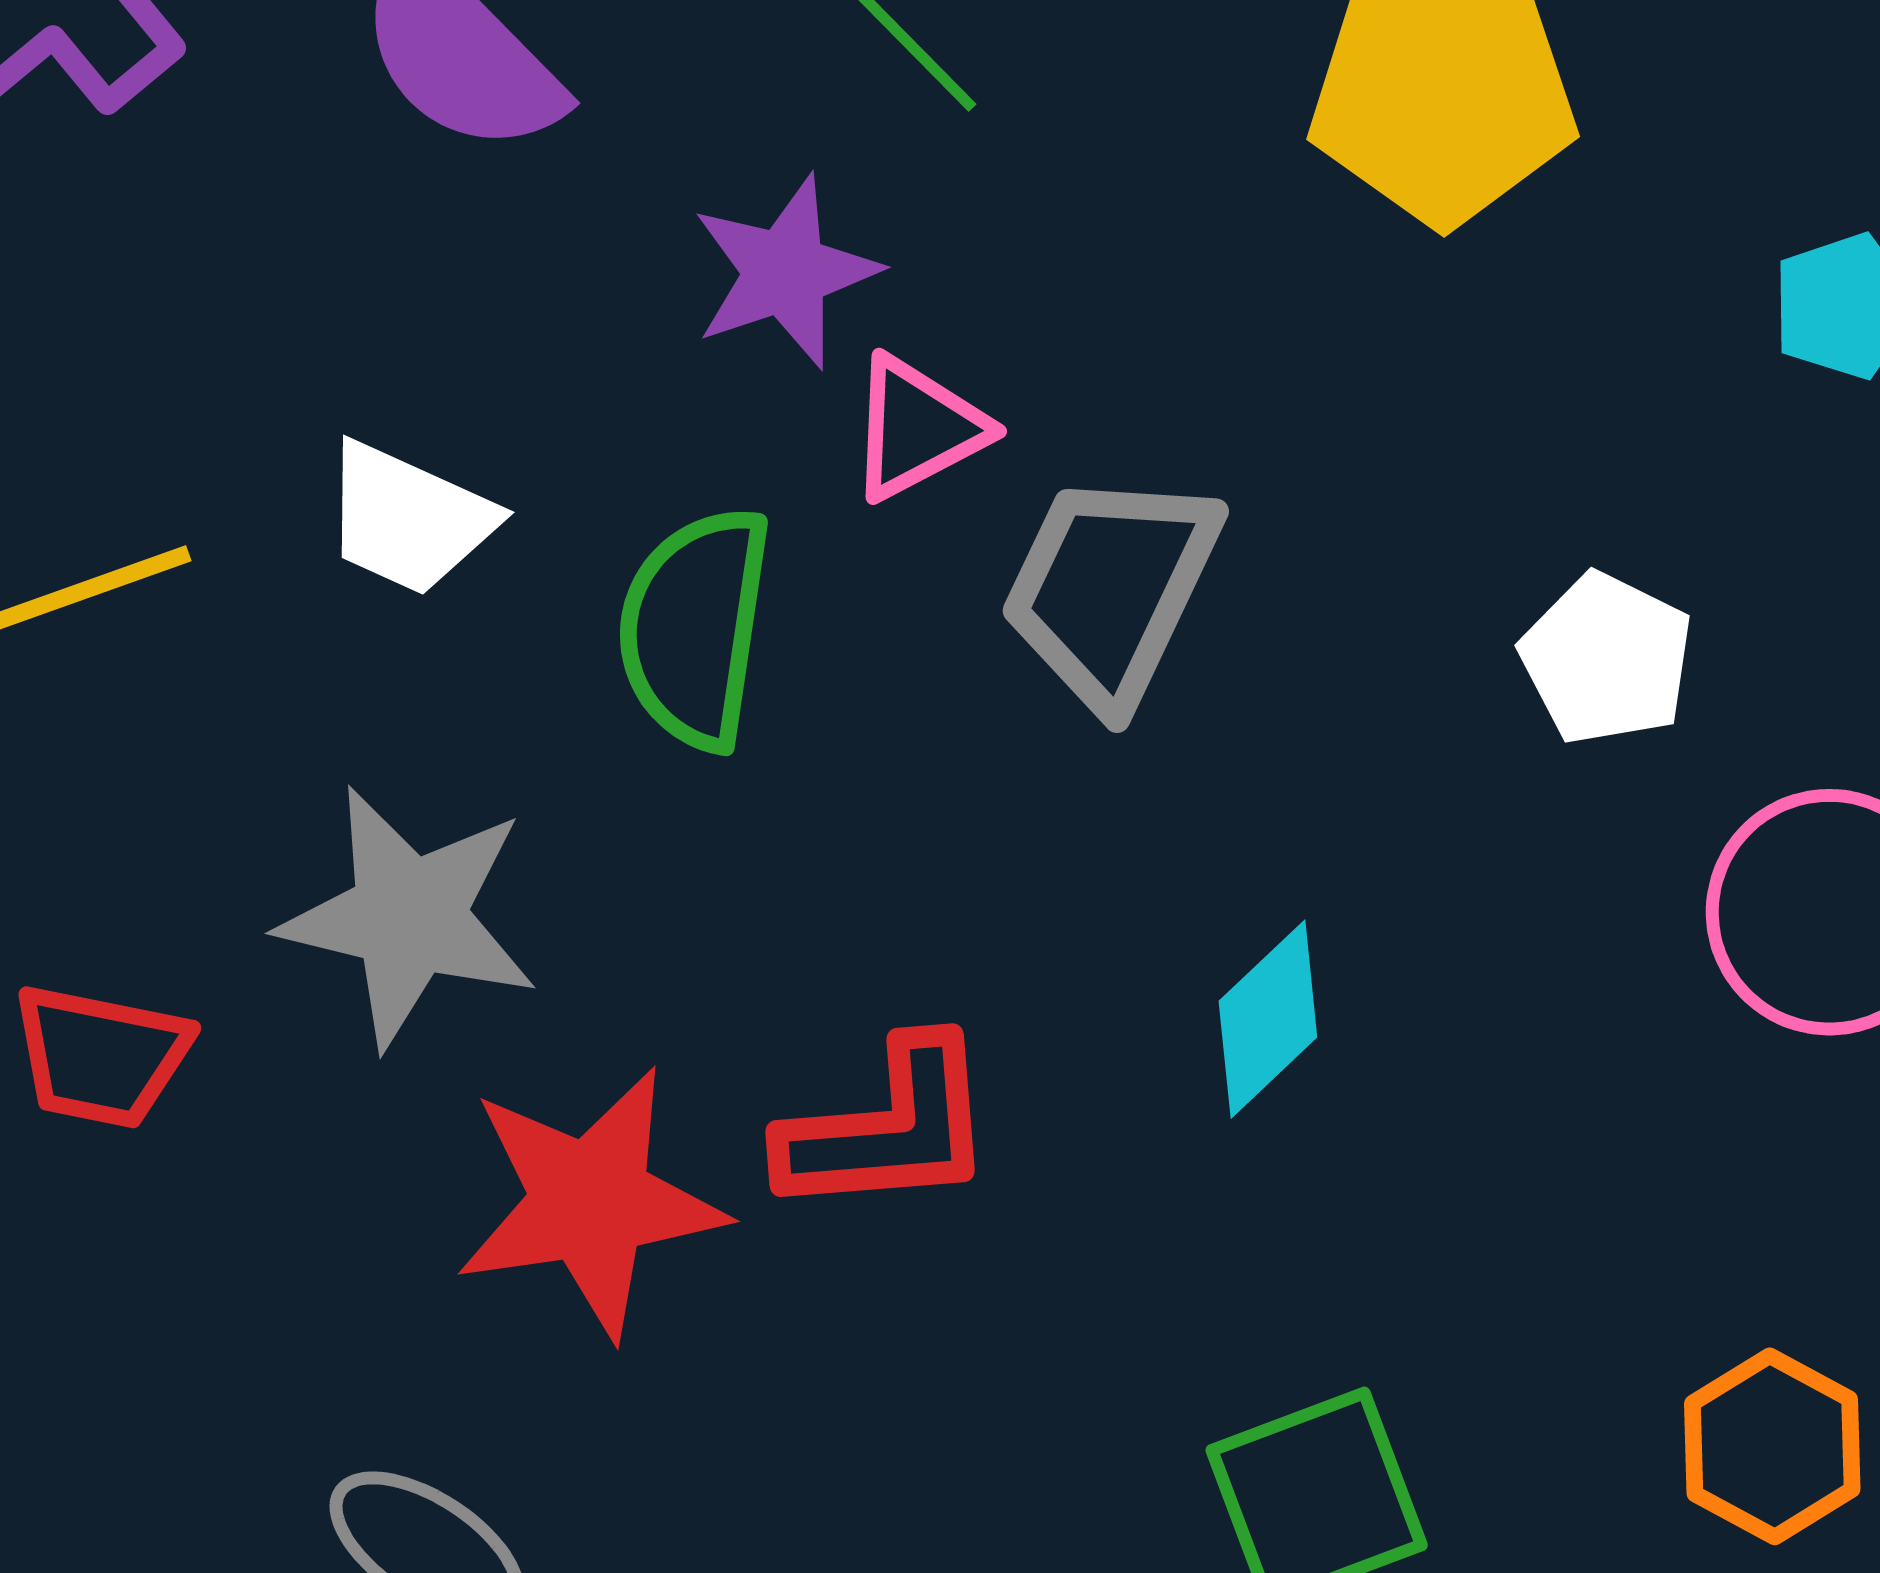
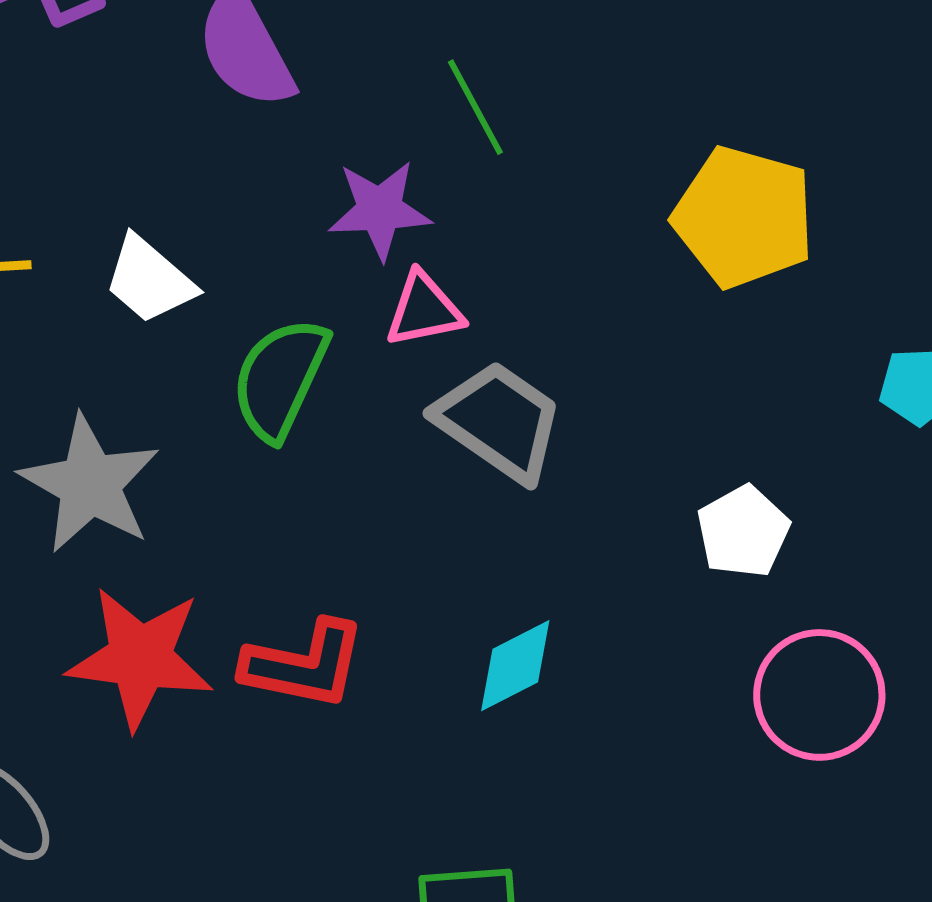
gray trapezoid: (1111, 589) -> (499, 421), turned 83

